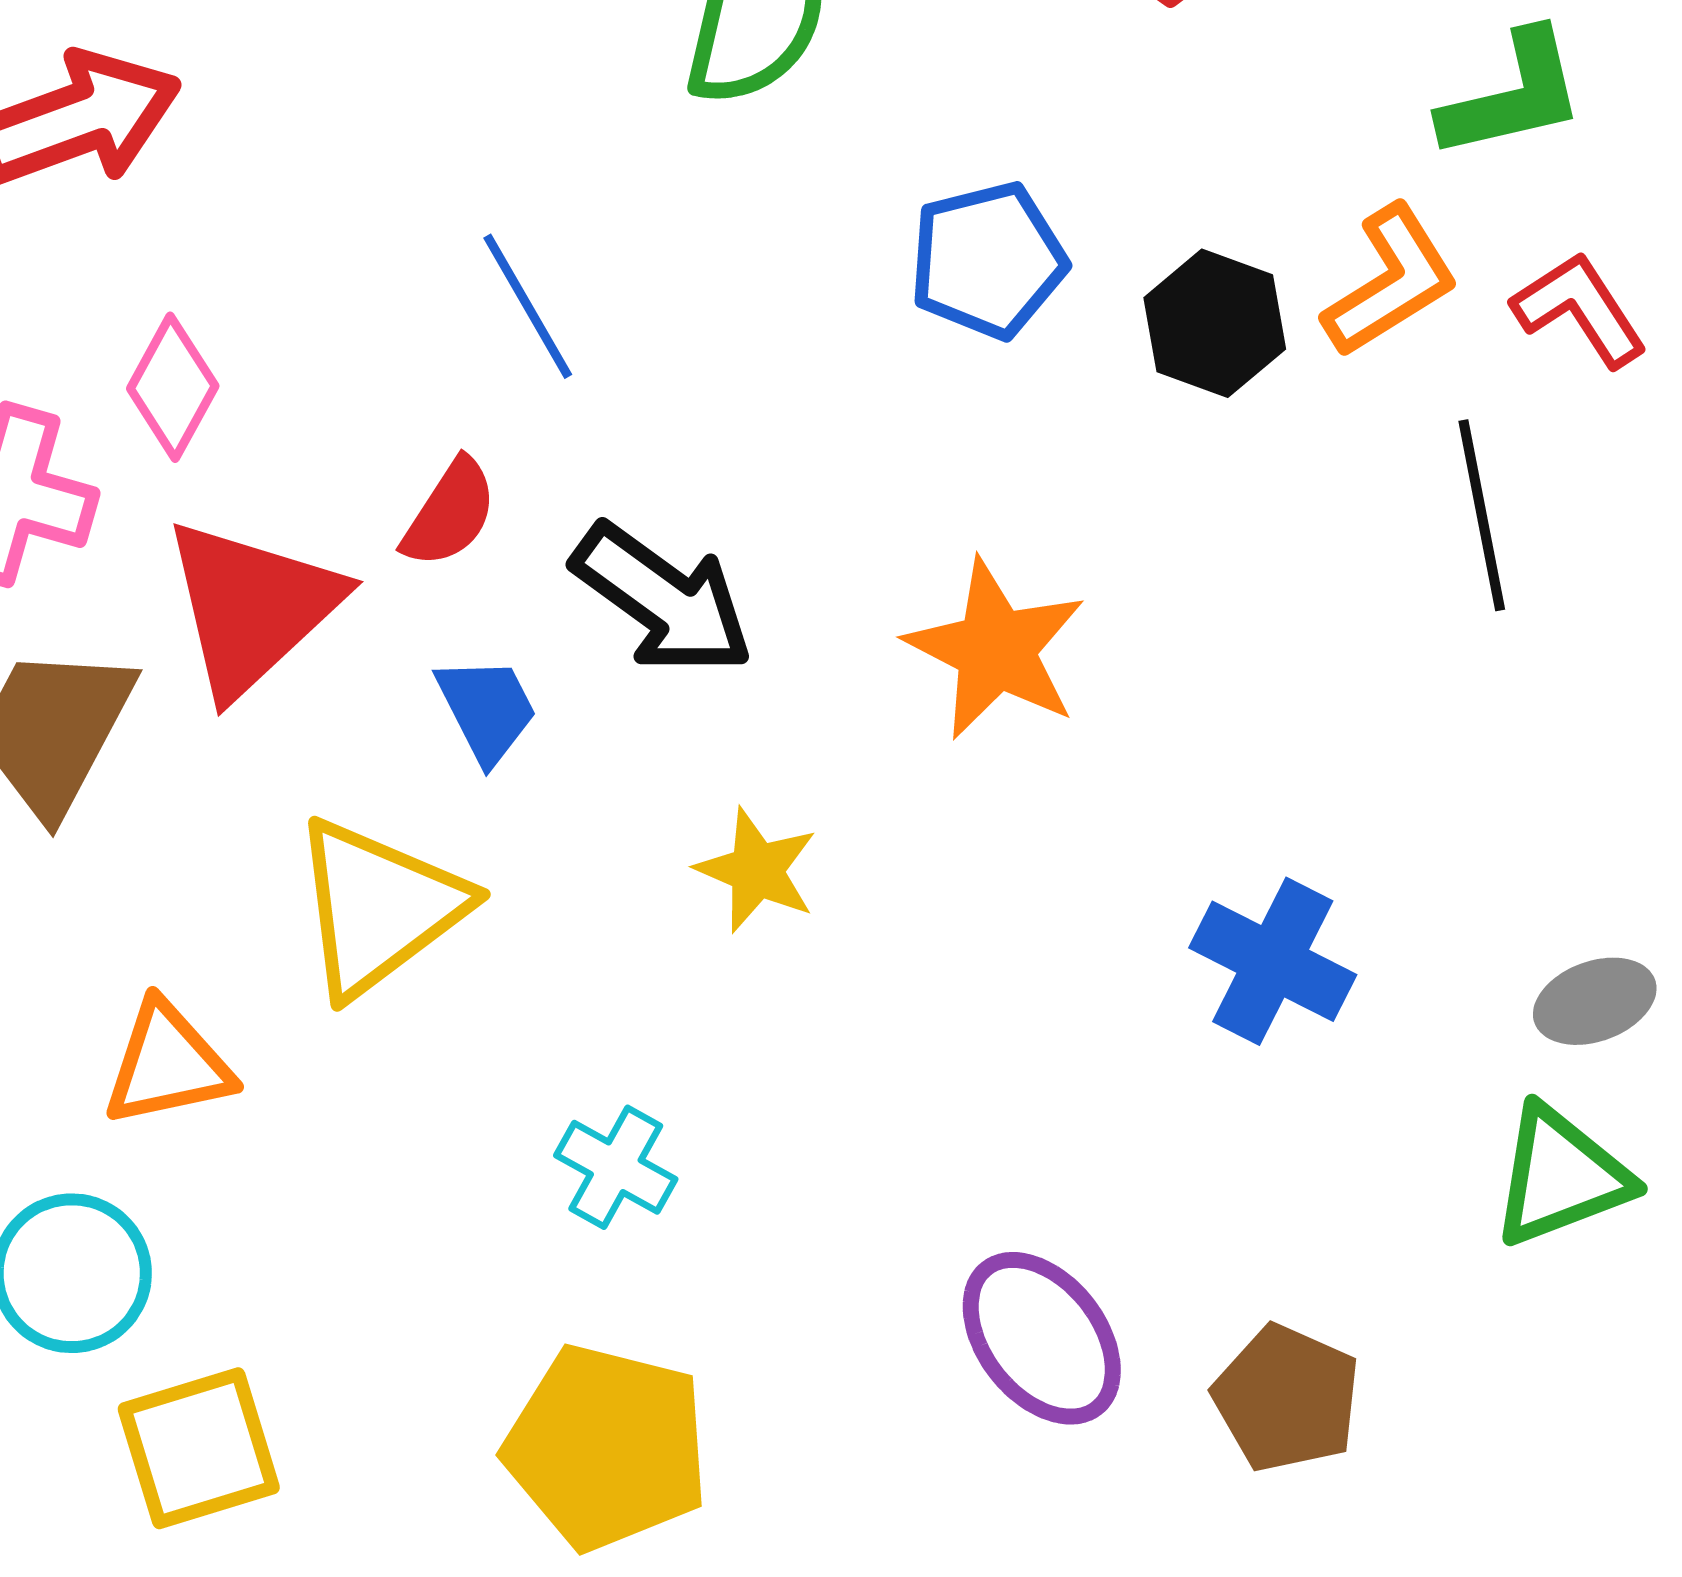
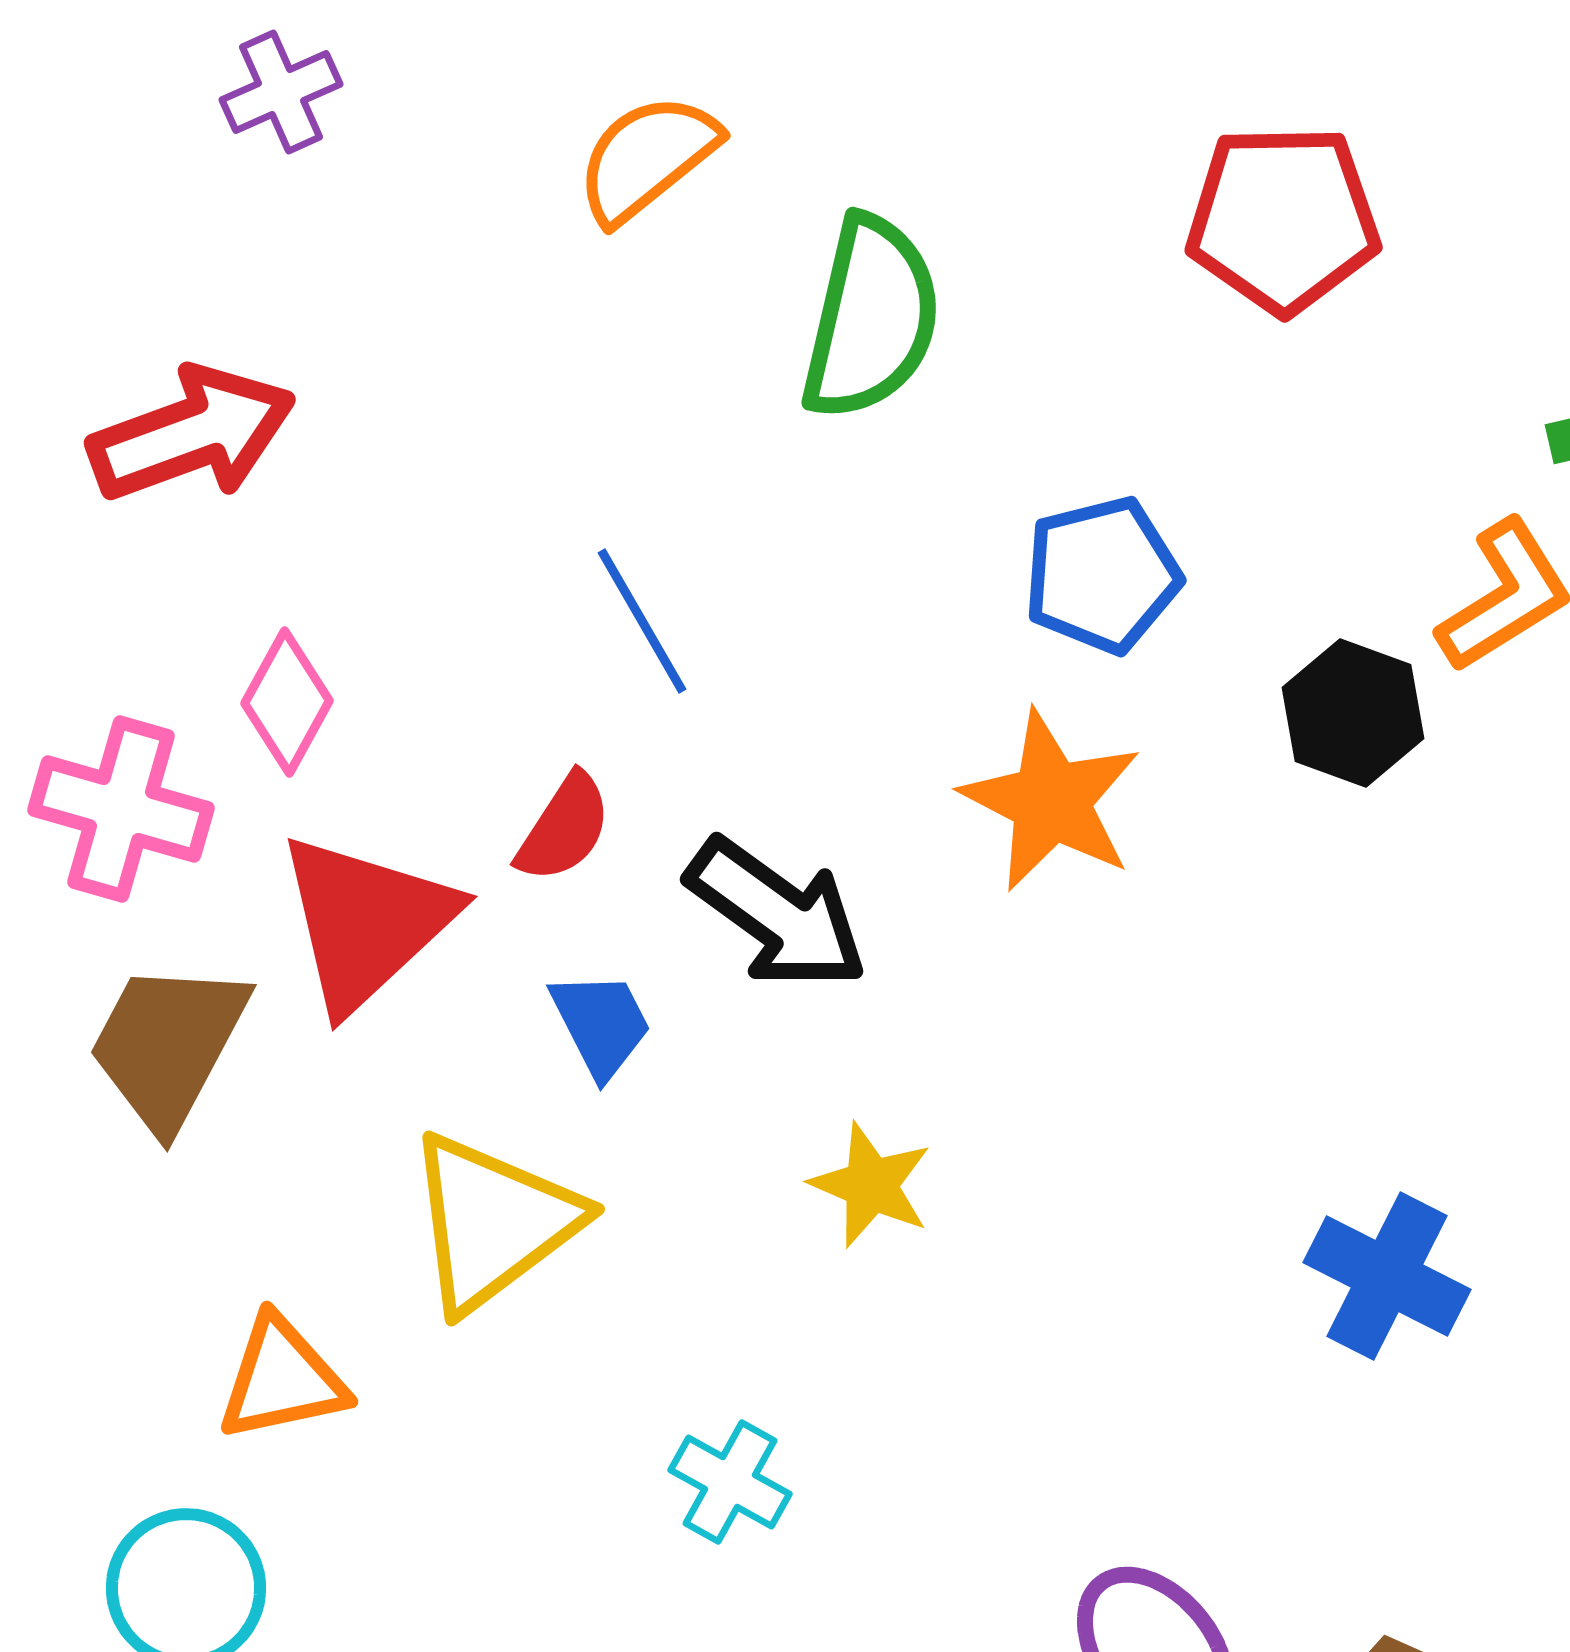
black hexagon: (1215, 323) -> (1353, 713), moved
orange star: (996, 649) -> (1051, 801), moved

